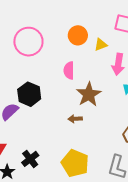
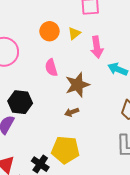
brown star: (89, 94) -> (77, 85), turned 30
yellow pentagon: (75, 163) -> (65, 150), moved

